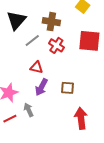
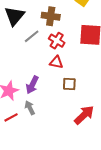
red triangle: (37, 67) -> (56, 62), moved
purple arrow: (41, 87) -> (32, 85), moved
red arrow: (81, 118) -> (84, 115), turned 55

